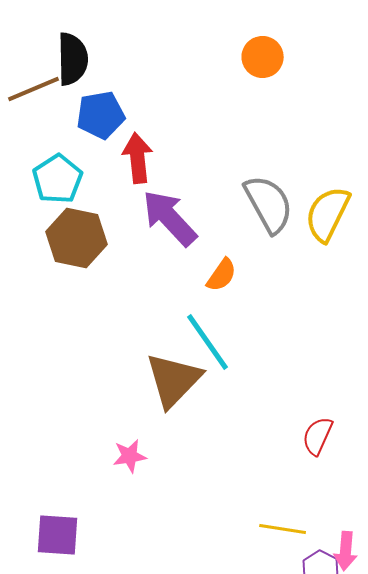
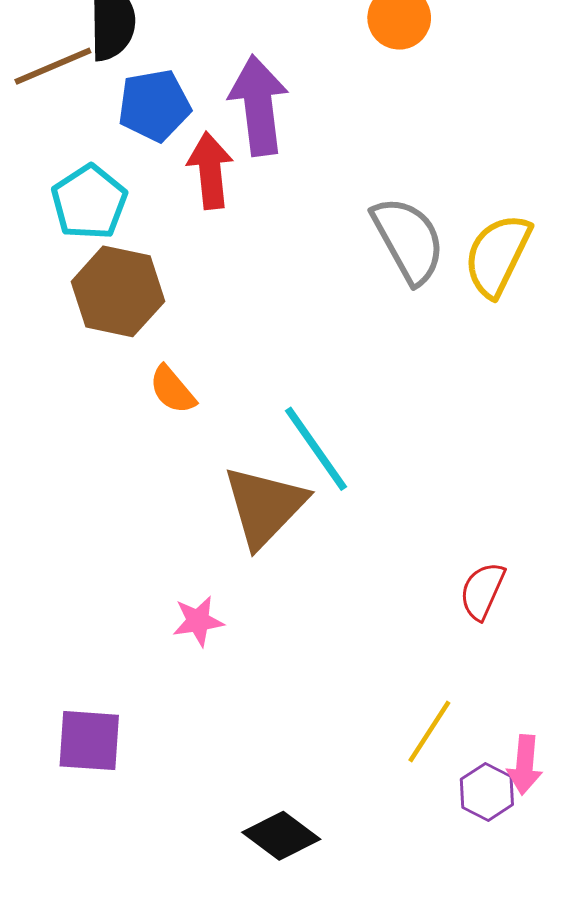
purple arrow: (170, 218) -> (259, 105), moved, turned 36
orange semicircle: (222, 275) -> (172, 390), moved, turned 105
yellow line: (283, 529) -> (429, 731), turned -66

